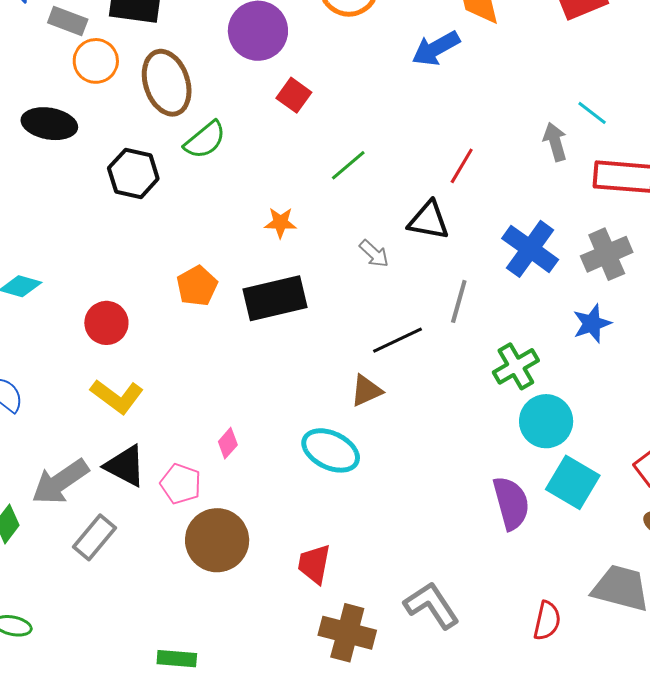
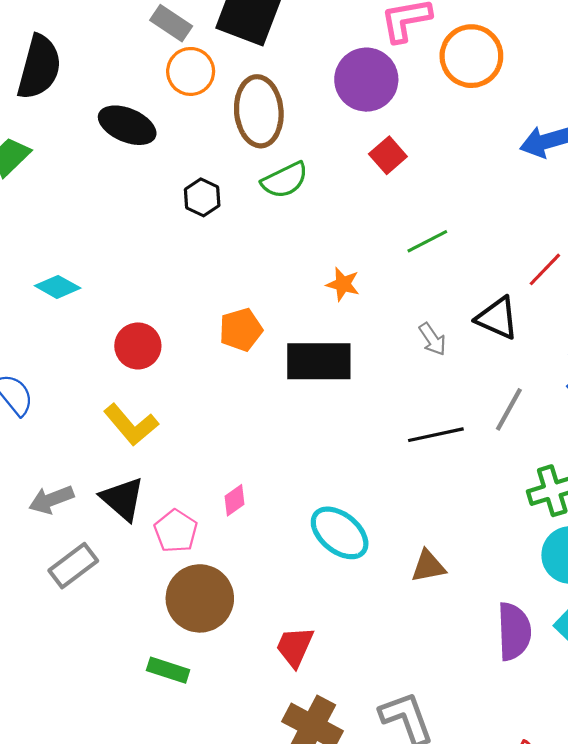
black hexagon: (133, 173) -> (202, 197), size x0.7
brown triangle: (366, 391) -> (428, 566), moved
gray arrow: (60, 482) -> (51, 500), size x0.7
green rectangle: (177, 659) -> (168, 670), moved

